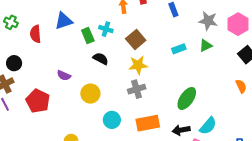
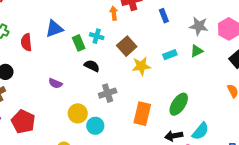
yellow star: (138, 65) -> (141, 66), moved
gray cross: (137, 89) -> (108, 93), moved
yellow circle: (90, 94) -> (78, 113), moved
red pentagon: (38, 101) -> (23, 122), moved
cyan circle: (112, 120) -> (95, 126), moved
orange rectangle: (148, 123) -> (142, 114), moved, turned -65

